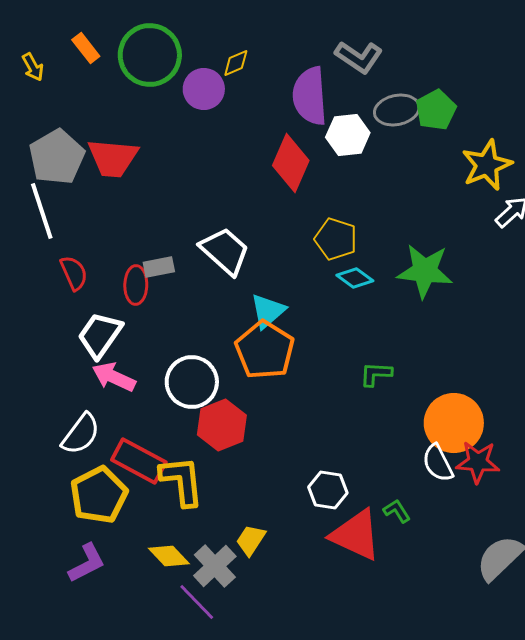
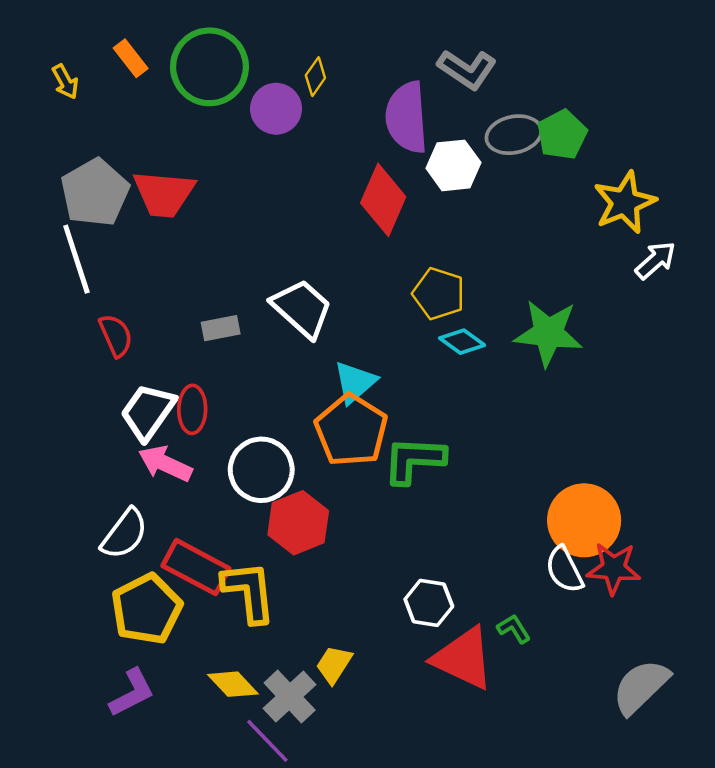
yellow diamond: (236, 63) -> (315, 77), turned -32
red ellipse: (136, 285) -> (192, 409), moved
green L-shape: (376, 374) -> (414, 460), moved, size x1.6

